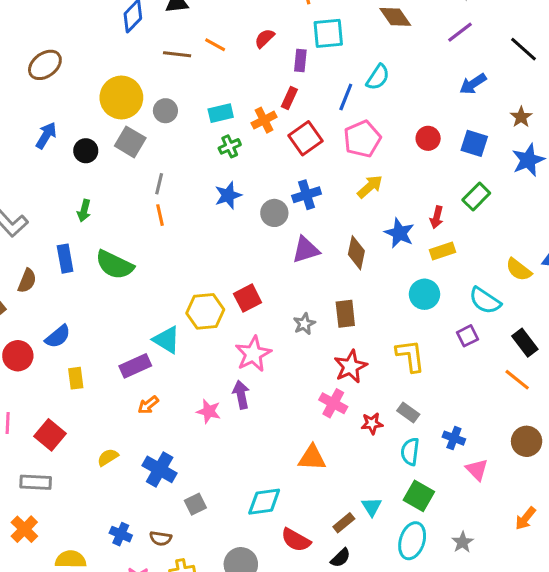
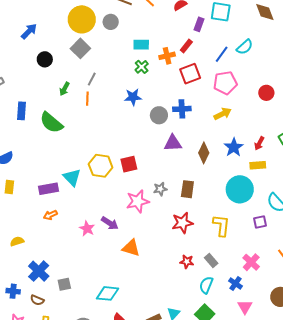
gray circle: (165, 111) -> (111, 22), moved
green cross: (230, 146) -> (142, 67), turned -32
black circle: (86, 151) -> (45, 59), moved
green arrow: (84, 211) -> (64, 89), moved
cyan circle: (424, 294) -> (240, 189), size x1.4
pink star: (253, 354) -> (138, 201), moved
purple arrow: (241, 395) -> (110, 223), turned 120
pink cross: (333, 403) -> (251, 262), moved
orange triangle: (312, 458) -> (131, 248), moved
blue cross: (160, 469) -> (39, 271), moved
blue cross: (121, 534) -> (13, 291), turned -32

